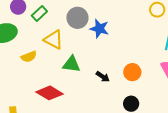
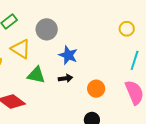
blue star: (99, 29) -> (68, 55), moved
black arrow: (103, 77) -> (65, 78), moved, turned -48

